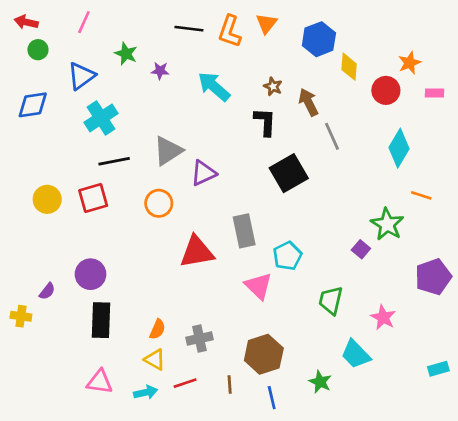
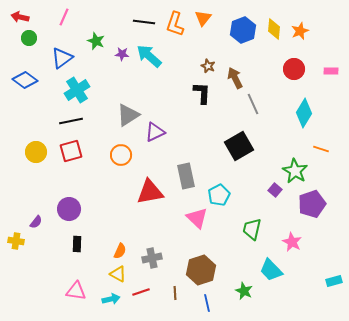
orange star: (410, 63) -> (300, 31), moved
yellow diamond: (349, 67) -> (274, 29), moved
cyan arrow: (214, 86) -> (149, 56), moved
blue diamond: (33, 105) -> (25, 80), turned 45
black line: (114, 161) -> (71, 121), moved
black square: (289, 173) -> (239, 146), moved
purple pentagon: (433, 277) -> (312, 204), moved
black rectangle: (101, 320) -> (77, 244), size x0.6

